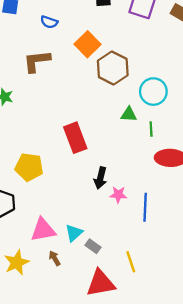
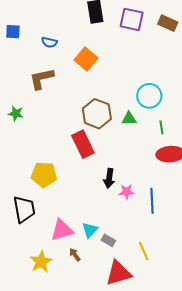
brown hexagon: (113, 68) -> (97, 114), moved
green line: (151, 129) -> (161, 127), moved

